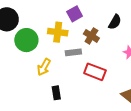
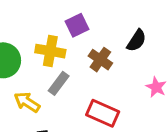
gray rectangle: (73, 52) -> (59, 83), moved, turned -49
yellow arrow: (44, 67) -> (27, 102), turned 90

